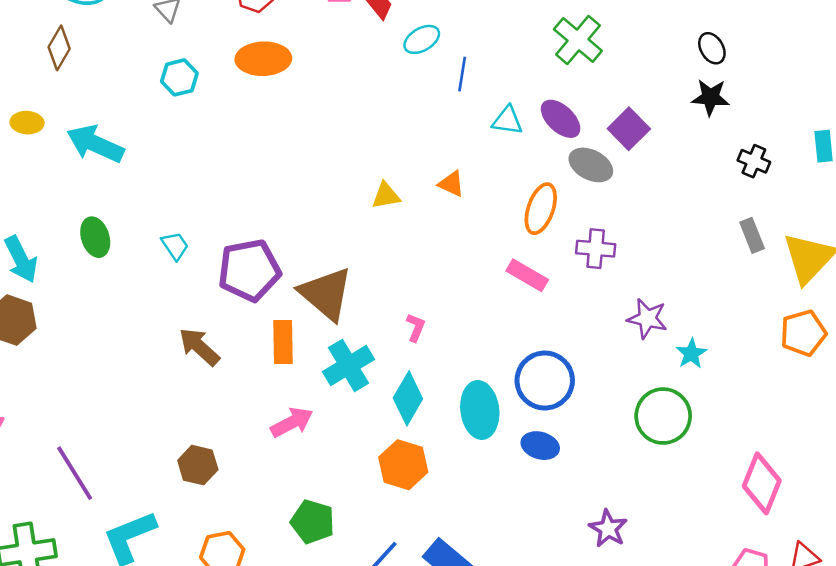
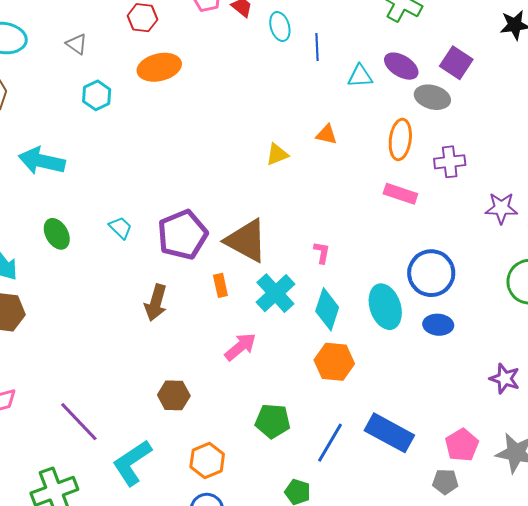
cyan ellipse: (422, 39) -> (280, 26), turned -64
orange rectangle: (283, 342) -> (220, 285), size x0.7
brown arrow: (199, 347) -> (156, 303), turned -105

